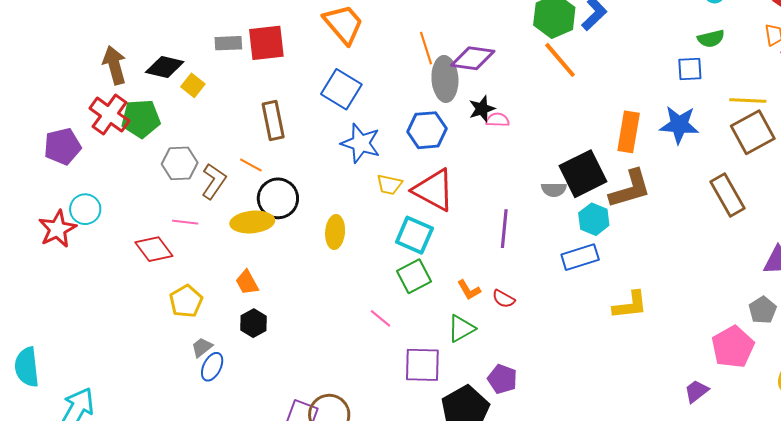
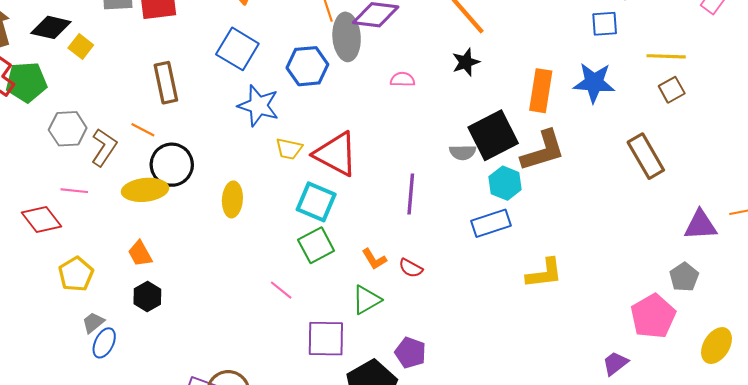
black star: (482, 109) -> (466, 62), moved
blue hexagon: (427, 130) -> (307, 66), moved
brown square: (753, 132) -> (672, 90), size x0.6

